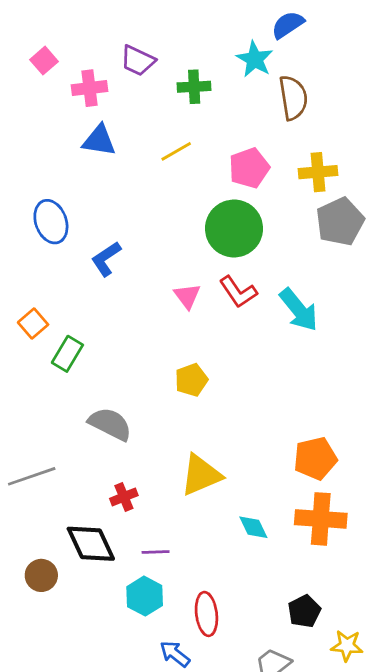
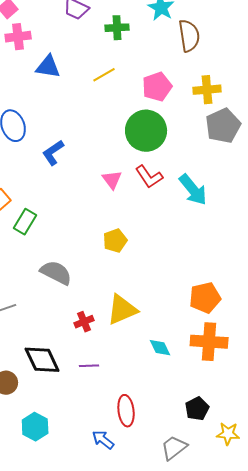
pink cross: (89, 88) -> (18, 37), moved
red cross: (124, 497) -> (84, 322), moved
cyan hexagon: (145, 596) -> (35, 427), moved

